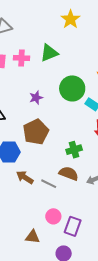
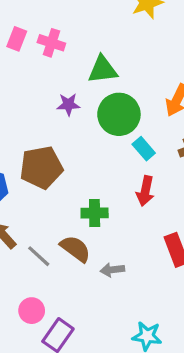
green triangle: (49, 53) -> (103, 70), moved
purple star: (36, 98) -> (68, 104), moved

